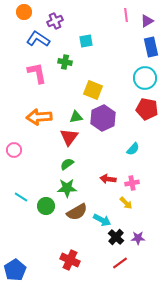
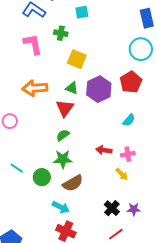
yellow square: (93, 90) -> (77, 59), moved
red pentagon: (147, 109) -> (131, 82), moved, turned 30
green triangle: (76, 117) -> (72, 88), turned 32
cyan arrow: (102, 220) -> (61, 207), moved

